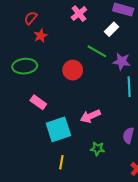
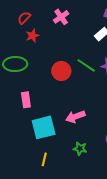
pink cross: (79, 14) -> (61, 17), moved
green line: (97, 51) -> (86, 65), moved
pink rectangle: (38, 102) -> (26, 100), turned 42

